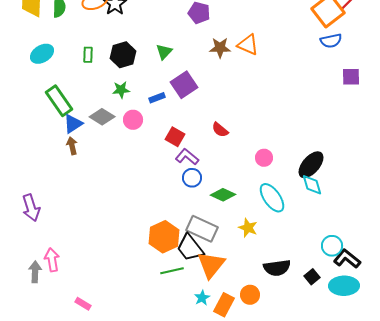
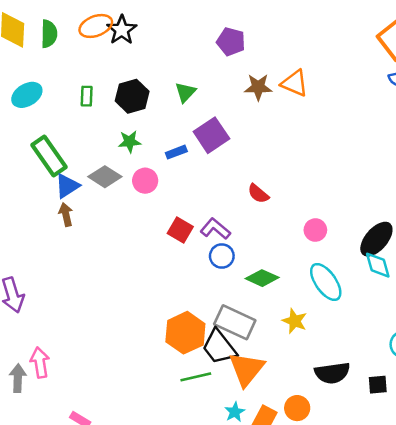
red square: (175, 137) -> (180, 230), moved
black square: (312, 277) -> (378, 385), turned 35

